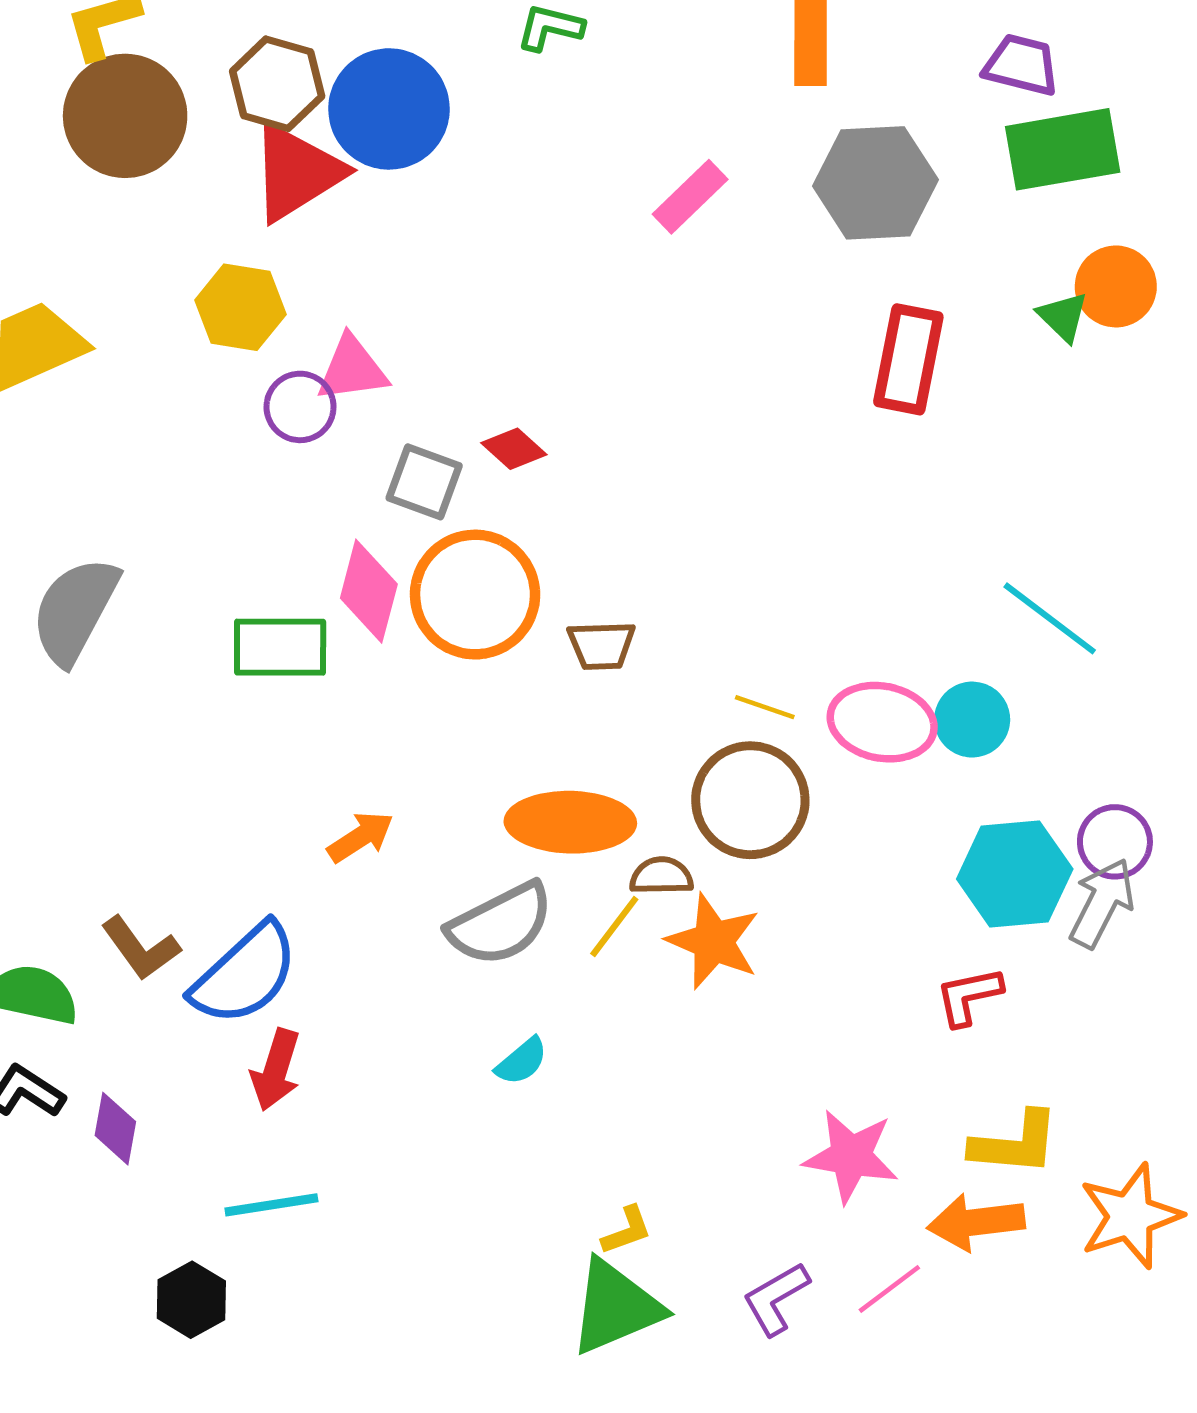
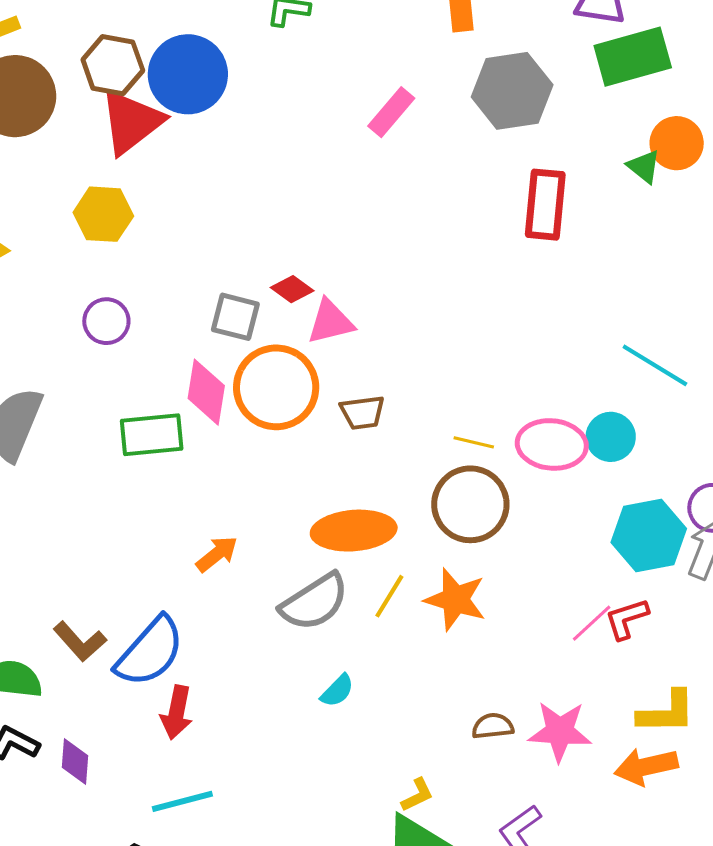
pink triangle: (352, 369) -> (330, 322), moved
purple circle: (300, 407) -> (106, 321), moved
brown semicircle: (661, 876) -> (493, 726), moved
pink line: (889, 1289) -> (592, 623), moved

